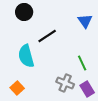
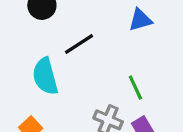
blue triangle: (85, 21) -> (140, 20), turned 49

